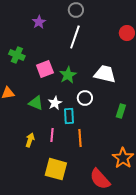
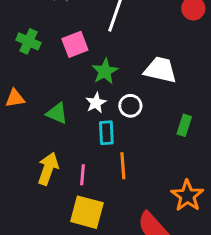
pink square: (45, 69) -> (75, 44), moved
white star: (55, 103) -> (96, 103), moved
pink line: (52, 135) -> (82, 175), moved
yellow arrow: (30, 140) -> (48, 169), size x1.5

